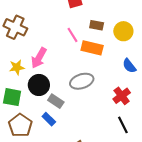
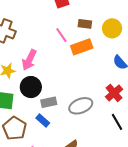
orange rectangle: (92, 48) -> (82, 47), turned -30
gray ellipse: (82, 81) -> (81, 106), moved
gray rectangle: (56, 101) -> (49, 102), turned -42

